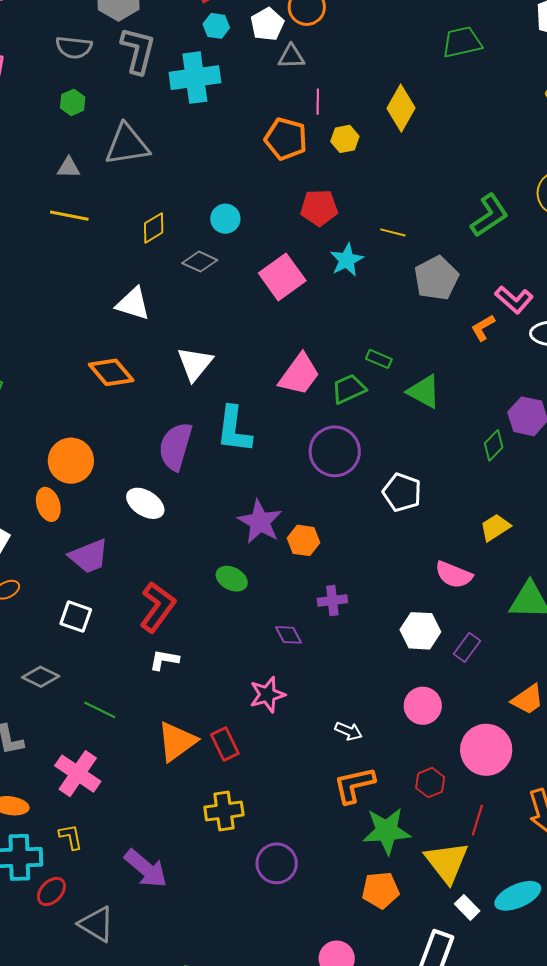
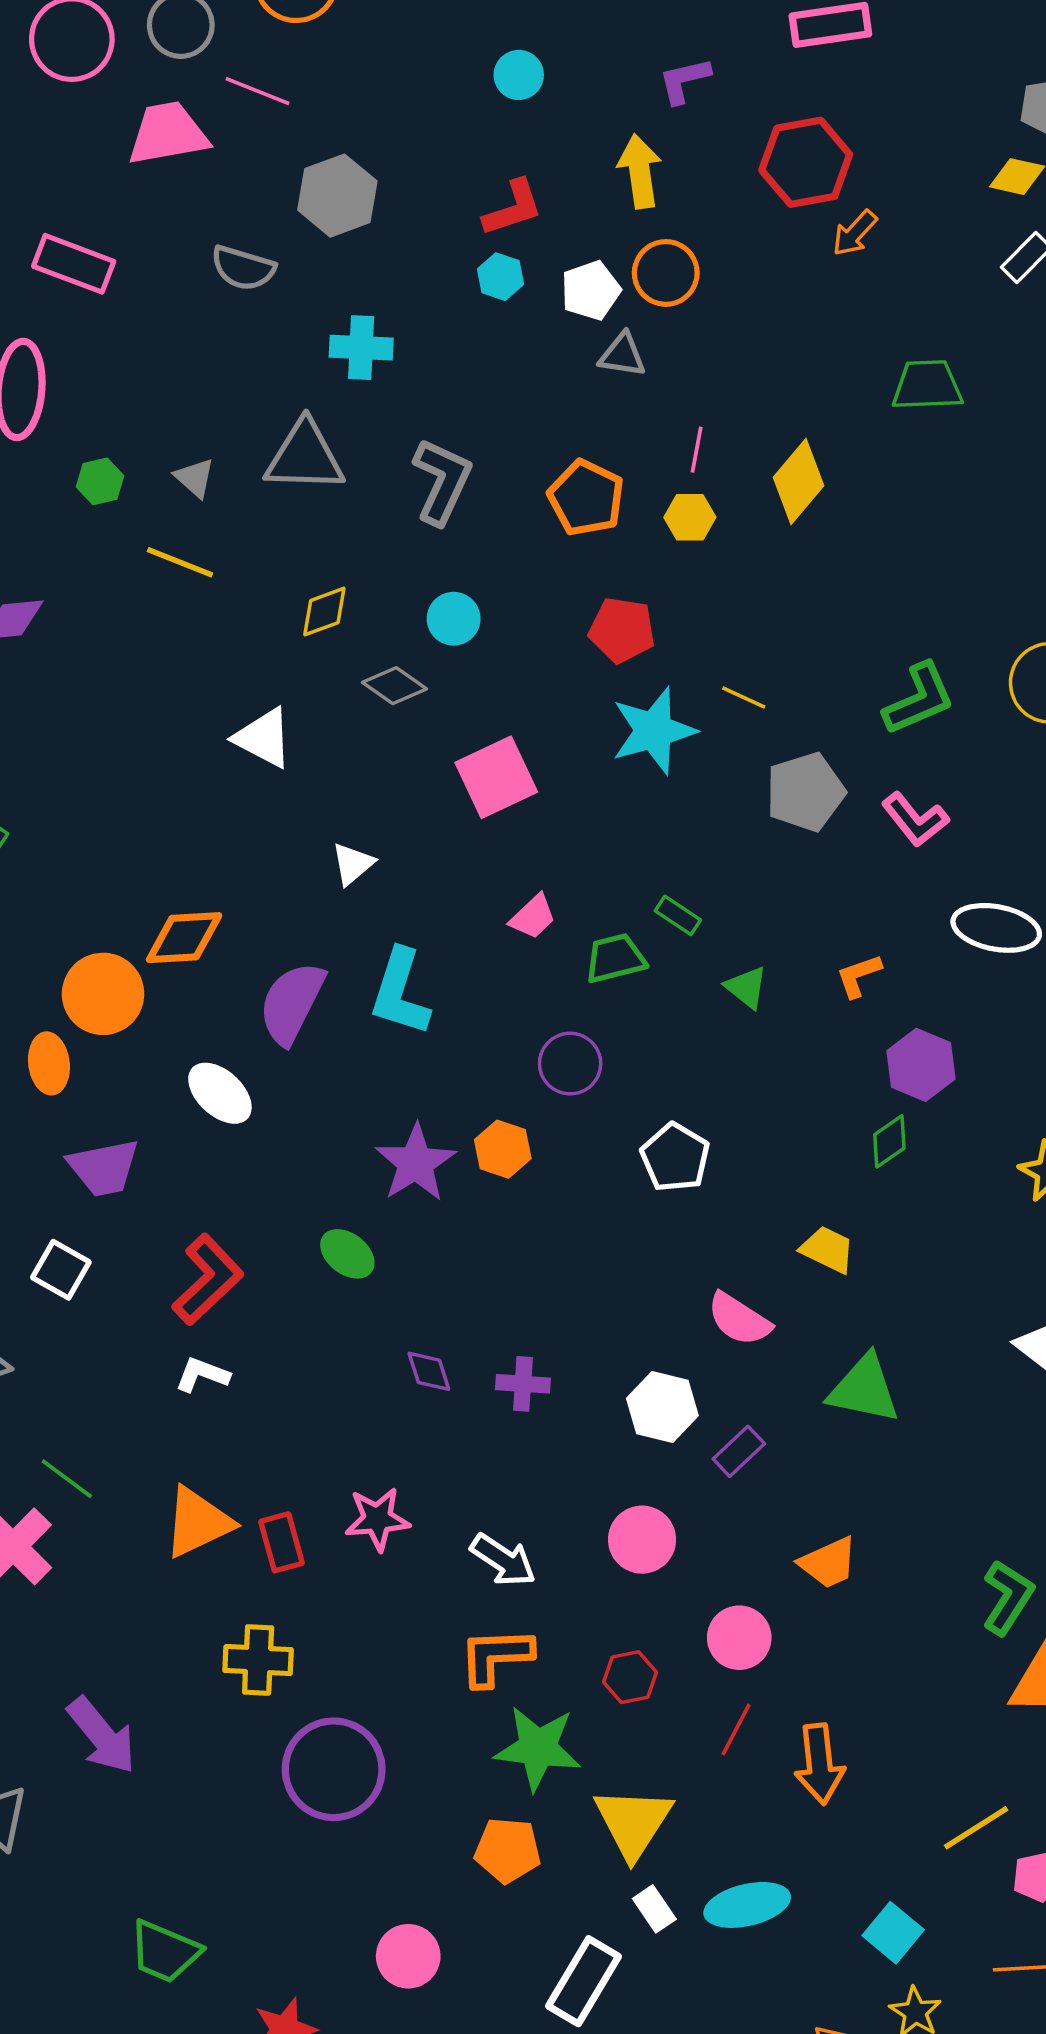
gray L-shape: (138, 50) -> (442, 481), moved
cyan cross: (195, 78) -> (361, 348), moved, size x0.7
green hexagon: (73, 102) -> (100, 481), moved
pink line: (318, 102) -> (697, 450), moved
gray triangle: (69, 168) -> (195, 478), turned 30
cyan star: (347, 260) -> (654, 731), size x1.4
pink square: (282, 277) -> (496, 777), moved
pink L-shape: (514, 300) -> (915, 820), moved
orange L-shape: (483, 328) -> (859, 976), moved
white triangle: (195, 364) -> (353, 864), size x0.7
orange diamond: (111, 372) -> (184, 938), moved, turned -63
pink trapezoid: (299, 374) -> (533, 917), size x0.6
green triangle: (424, 392) -> (746, 987), size x0.7
green diamond: (494, 445) -> (889, 1141), moved
purple circle: (335, 451) -> (570, 1064), size x0.7
yellow trapezoid: (495, 527) -> (828, 1250), turned 48
orange hexagon: (304, 540) -> (503, 1149), moved
purple cross: (332, 601) -> (523, 1384), moved
pink star: (267, 695) -> (377, 1519), moved
green line: (100, 710) -> (67, 1479), moved
white arrow: (349, 731) -> (503, 1560), size x1.4
pink circle: (486, 750) -> (739, 1638), size x0.7
red line: (477, 820) -> (736, 1730), moved
purple circle: (277, 863) -> (334, 1769), size x1.4

